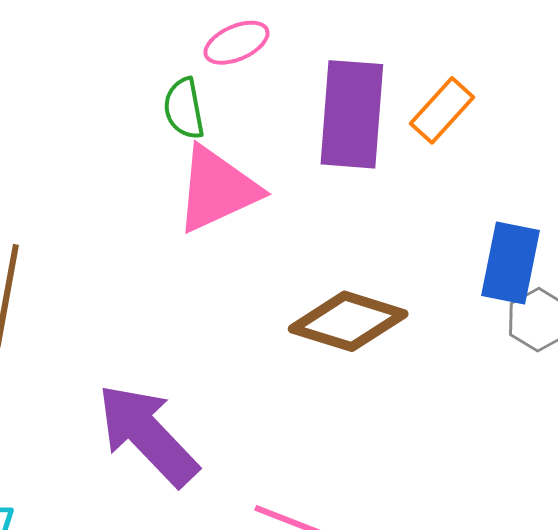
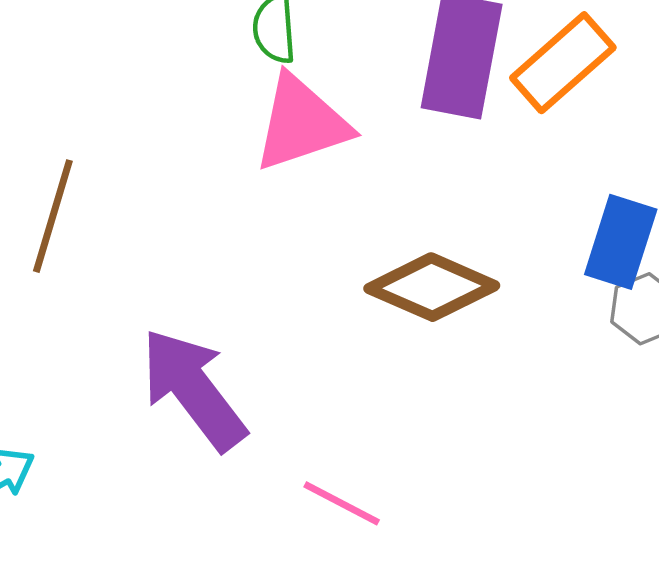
orange rectangle: (442, 110) -> (563, 63), size x1.4

